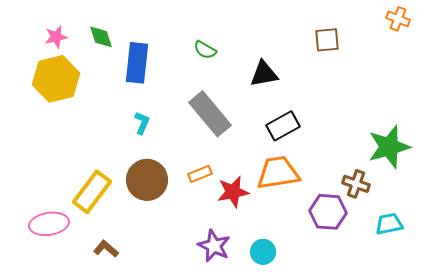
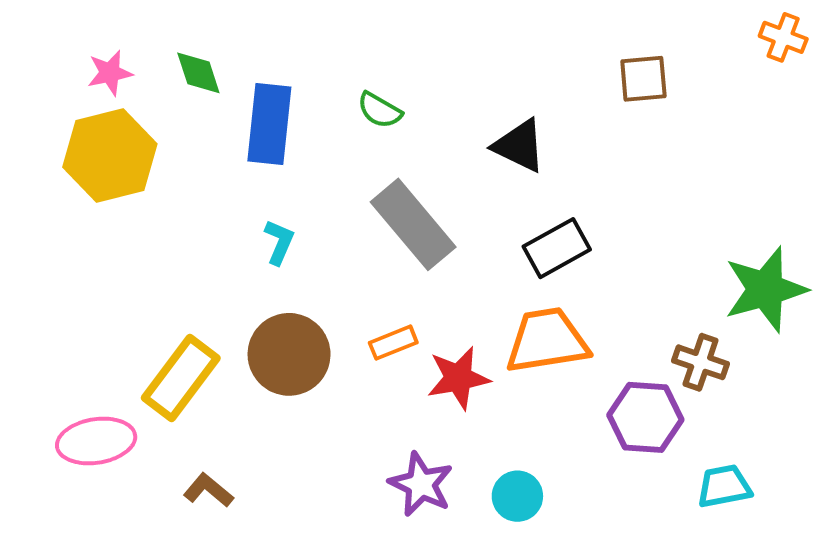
green semicircle: (205, 50) -> (380, 110), moved
black triangle: (264, 74) -> (519, 146), turned 36
cyan trapezoid: (389, 224) -> (724, 486), moved

